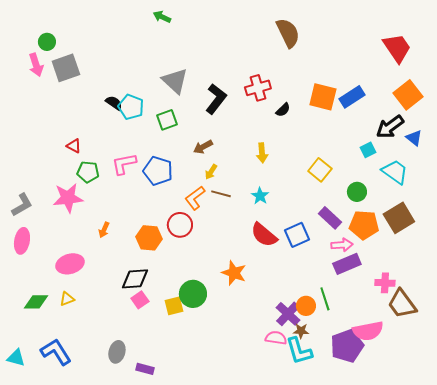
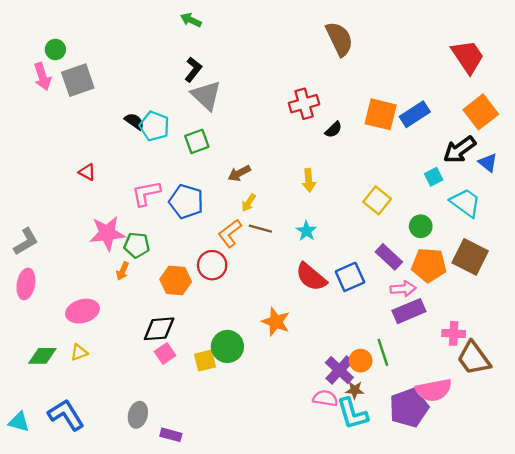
black L-shape: (216, 99) -> (193, 70), moved, size x0.7
green pentagon: (88, 172) -> (137, 245), moved
pink star: (68, 198) -> (107, 233), moved
brown square: (399, 218) -> (470, 257), turned -32

